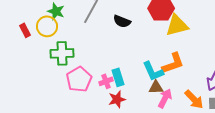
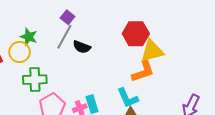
black semicircle: (122, 21) -> (82, 47), moved
orange L-shape: (173, 63) -> (143, 71), moved

